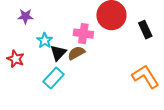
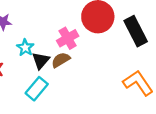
black rectangle: (145, 30) -> (136, 31), size x1.5
pink cross: (83, 34) -> (68, 38), turned -36

